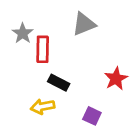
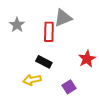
red rectangle: (43, 49) -> (49, 32), moved
purple square: (92, 116) -> (69, 87), turned 32

